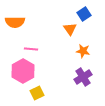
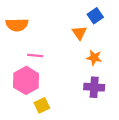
purple cross: (83, 77) -> (94, 87), turned 36

